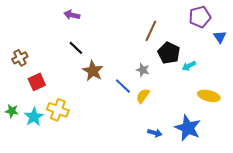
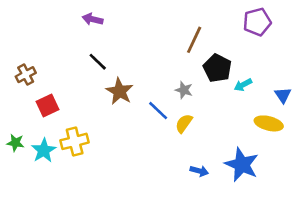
blue triangle: (220, 37) -> (283, 95), moved
yellow cross: (58, 110) -> (75, 141), turned -35

